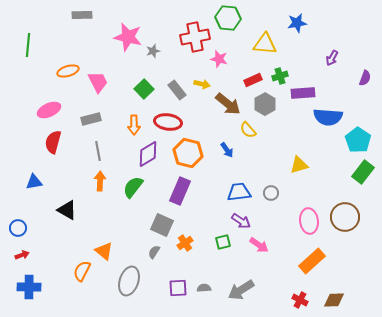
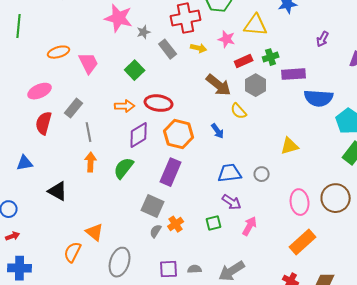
pink star: (219, 59) -> (227, 39), moved
yellow arrow: (202, 84) -> (199, 48), moved
gray rectangle: (177, 90) -> (168, 49), moved
gray rectangle: (91, 119) -> (74, 108), moved, turned -36
orange arrow: (134, 125) -> (125, 106), turned -90
pink arrow: (259, 245) -> (250, 226), turned -96
gray semicircle: (154, 252) -> (156, 231), moved

